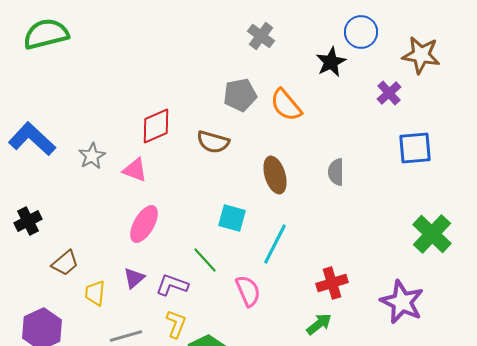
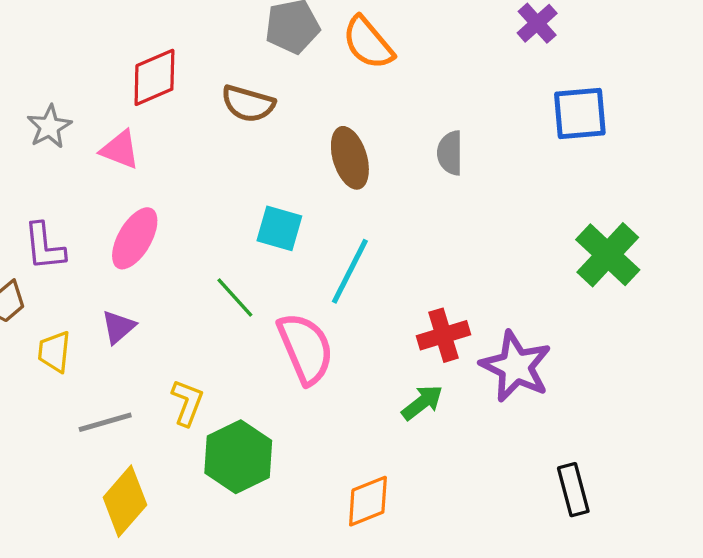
purple L-shape: (172, 285) -> (44, 247), moved, turned -116
pink semicircle: (248, 291) -> (306, 348), size x1.4
purple star: (402, 302) -> (516, 366), moved

